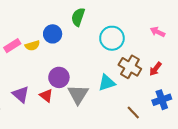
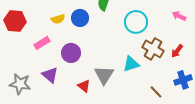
pink rectangle: (12, 46) -> (42, 43), moved
yellow semicircle: (32, 46) -> (58, 19), moved
purple circle: (59, 77) -> (71, 53), moved
red triangle: (46, 95) -> (84, 86), moved

